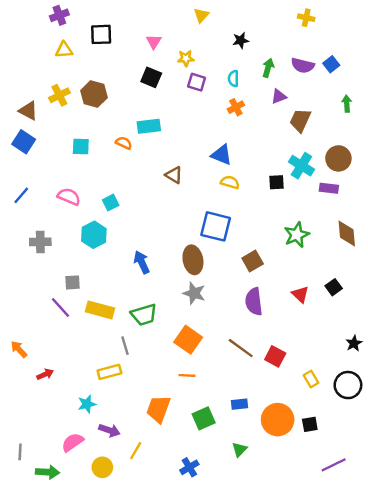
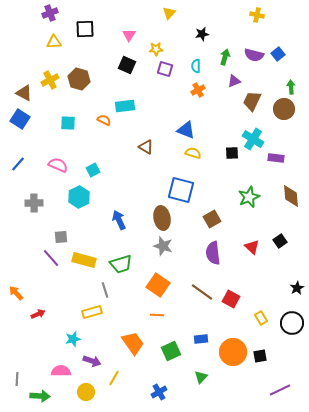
brown circle: (338, 158) -> (284, 109), moved
orange trapezoid: (158, 409) -> (133, 343), turned 125
pink semicircle: (73, 442) -> (61, 371), turned 36

